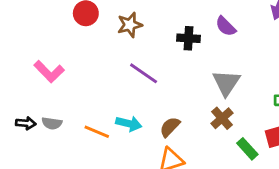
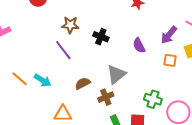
brown star: (130, 25) -> (70, 25), moved
purple semicircle: (226, 26) -> (139, 45), moved
brown semicircle: (170, 127) -> (83, 83), moved

